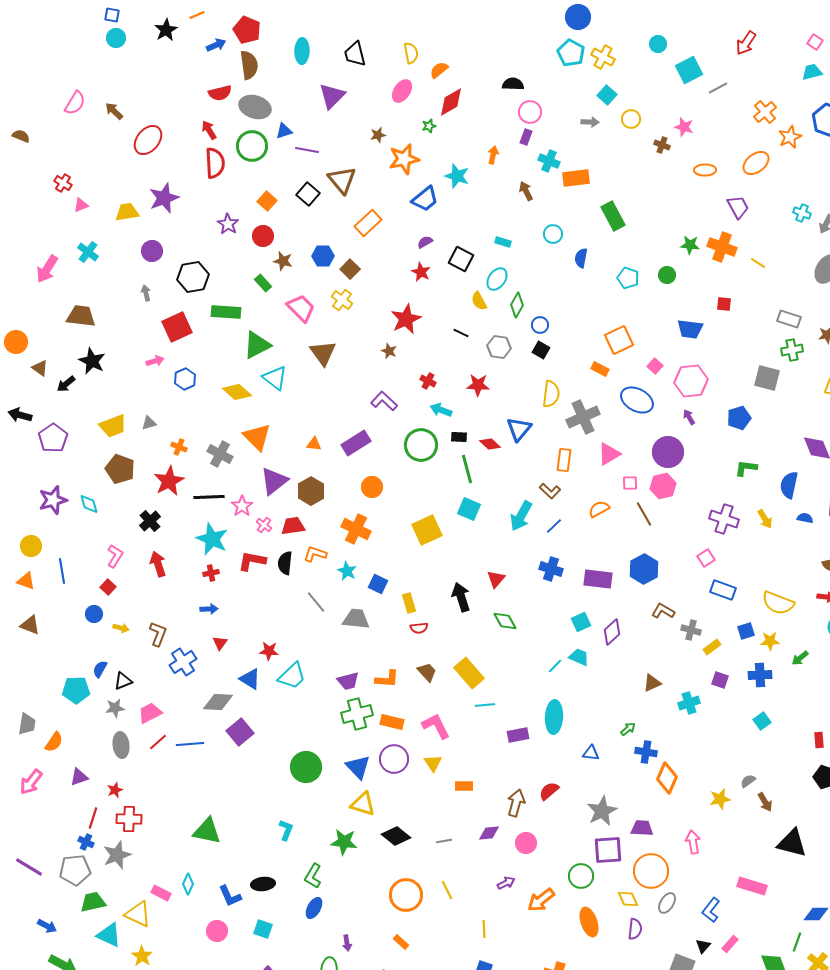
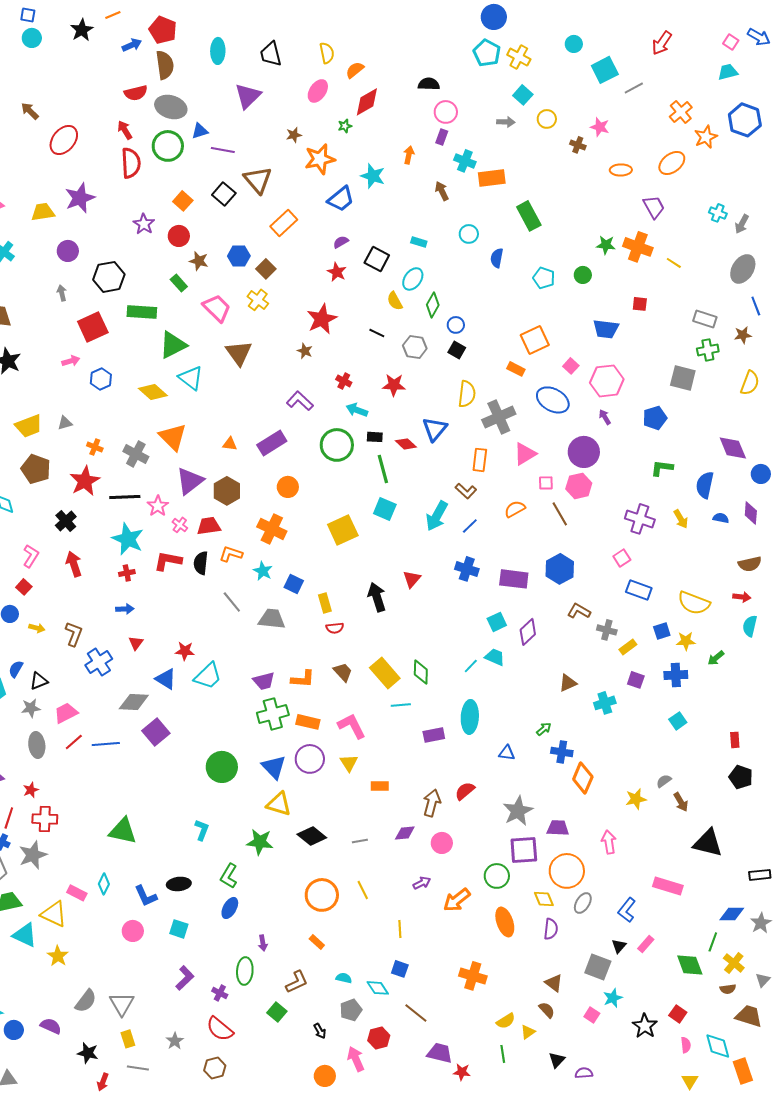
green diamond: (505, 621) -> (421, 672), moved, turned 30

